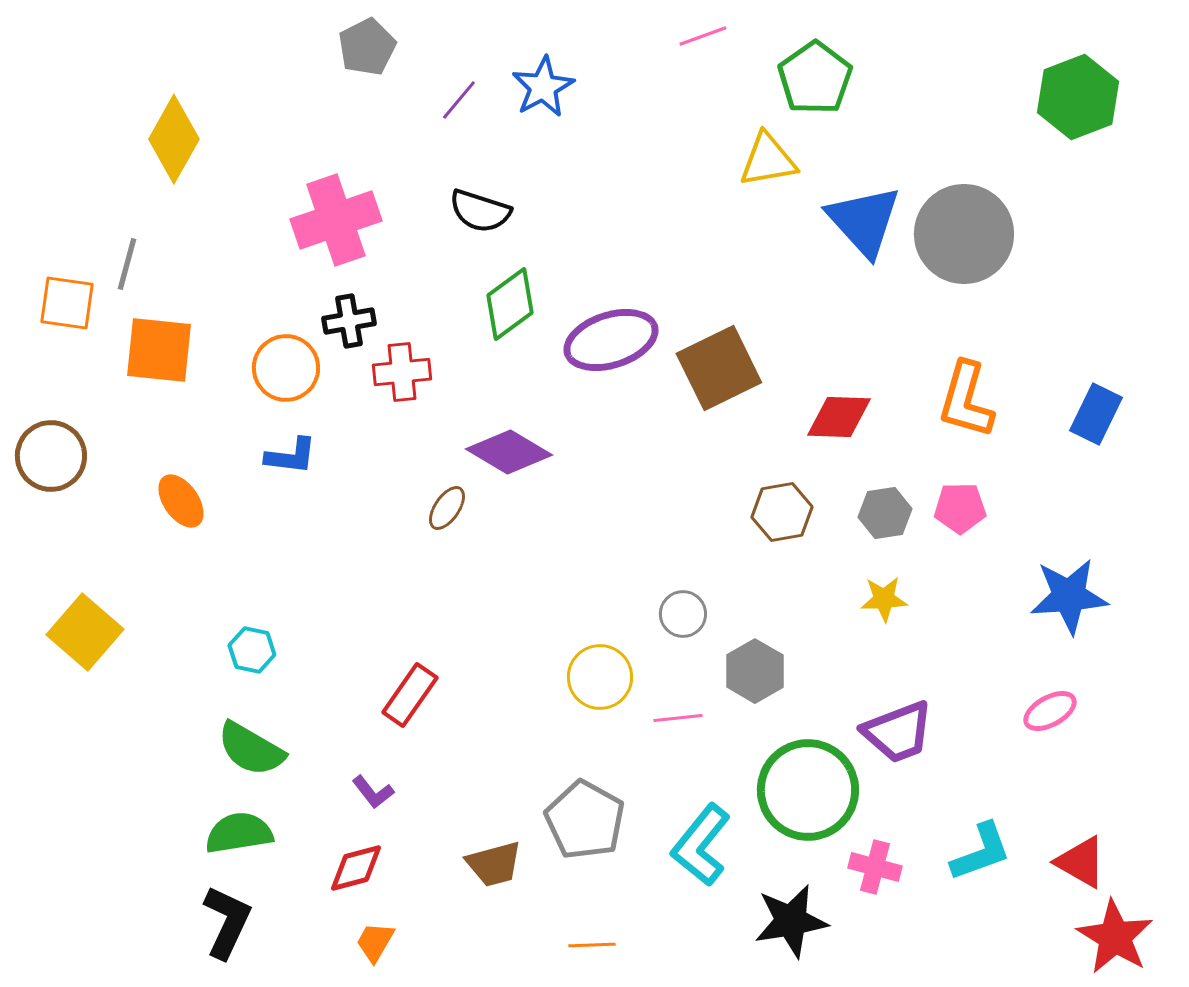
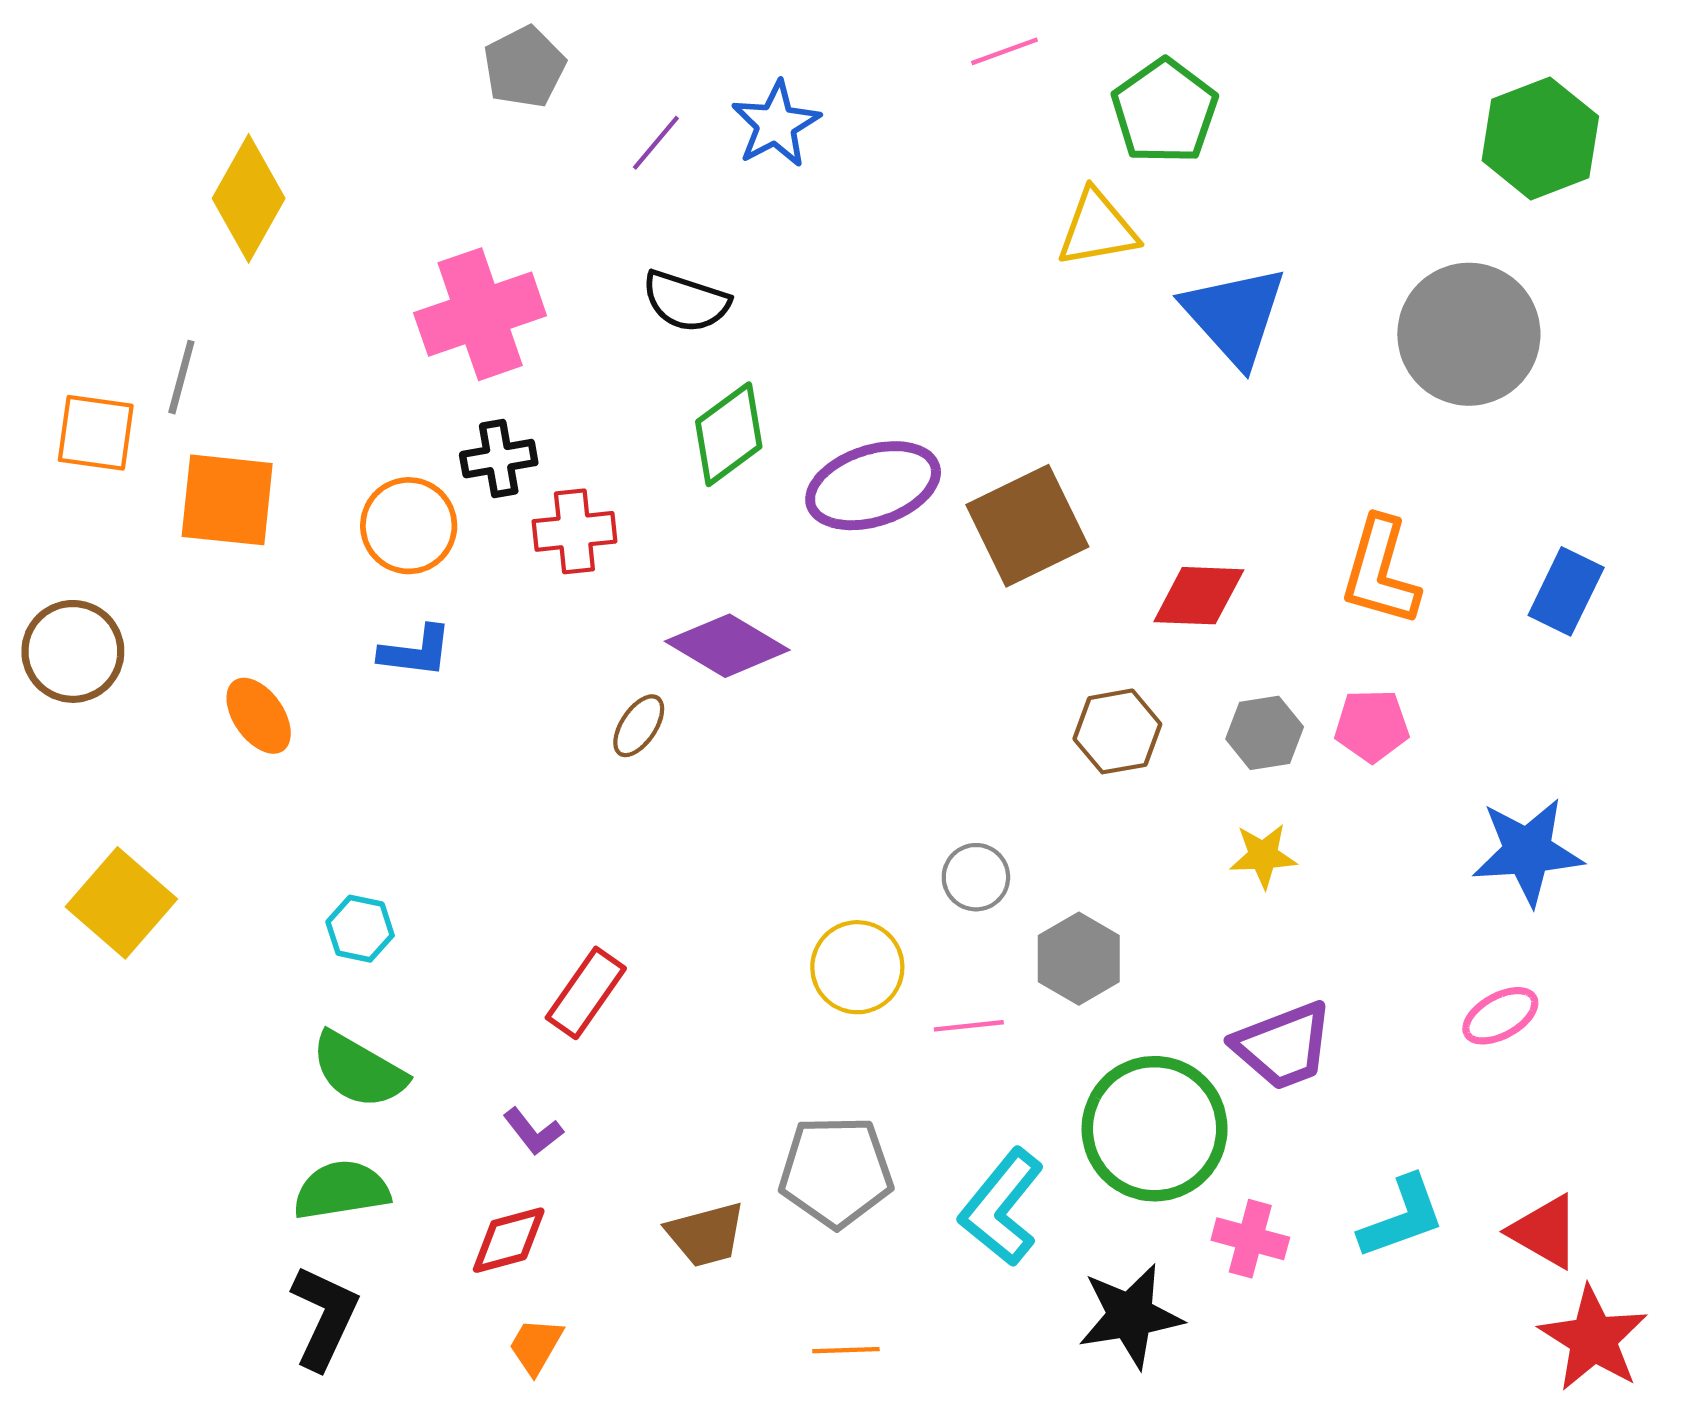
gray circle: (964, 234) -> (1469, 334), moved
gray pentagon: (585, 820) -> (836, 1172), turned -30

